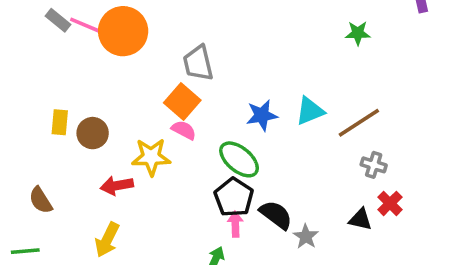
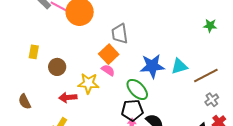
blue star: (262, 115) -> (152, 66), size x1.4
yellow rectangle: (60, 122) -> (34, 52), moved
gray cross: (374, 165) -> (212, 100), turned 32
black pentagon: (234, 197) -> (132, 110), turned 30

